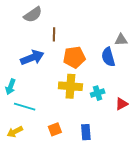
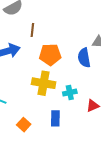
orange square: (55, 129) -> (24, 125), turned -32
blue rectangle: (86, 132) -> (55, 118), moved

